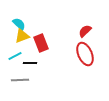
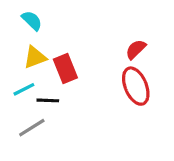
cyan semicircle: (19, 24) -> (32, 21), moved
gray line: (20, 80) -> (32, 128), turned -30

